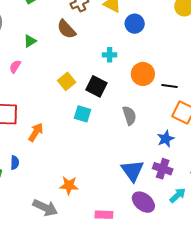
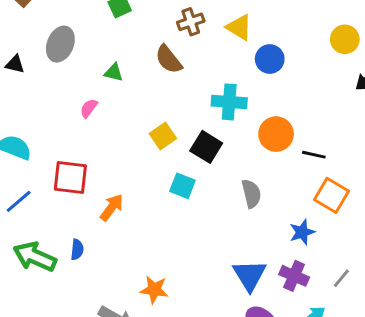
green triangle: (30, 41) -> (114, 72), turned 40
cyan cross: (110, 55) -> (229, 102), size x1.6

